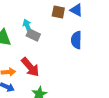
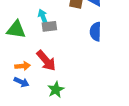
gray rectangle: (33, 35) -> (49, 26), turned -32

